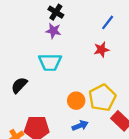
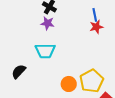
blue line: (108, 22) -> (95, 15), turned -48
red star: (101, 50) -> (96, 27), moved

